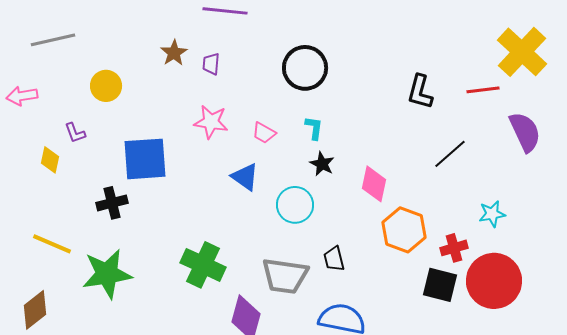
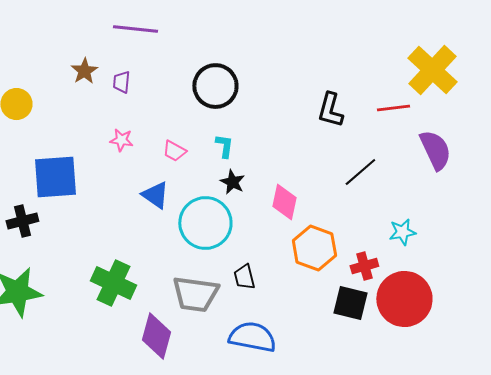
pink star: (211, 122) -> (121, 140), size x0.7
cyan circle: (295, 205) -> (205, 223), size x1.4

